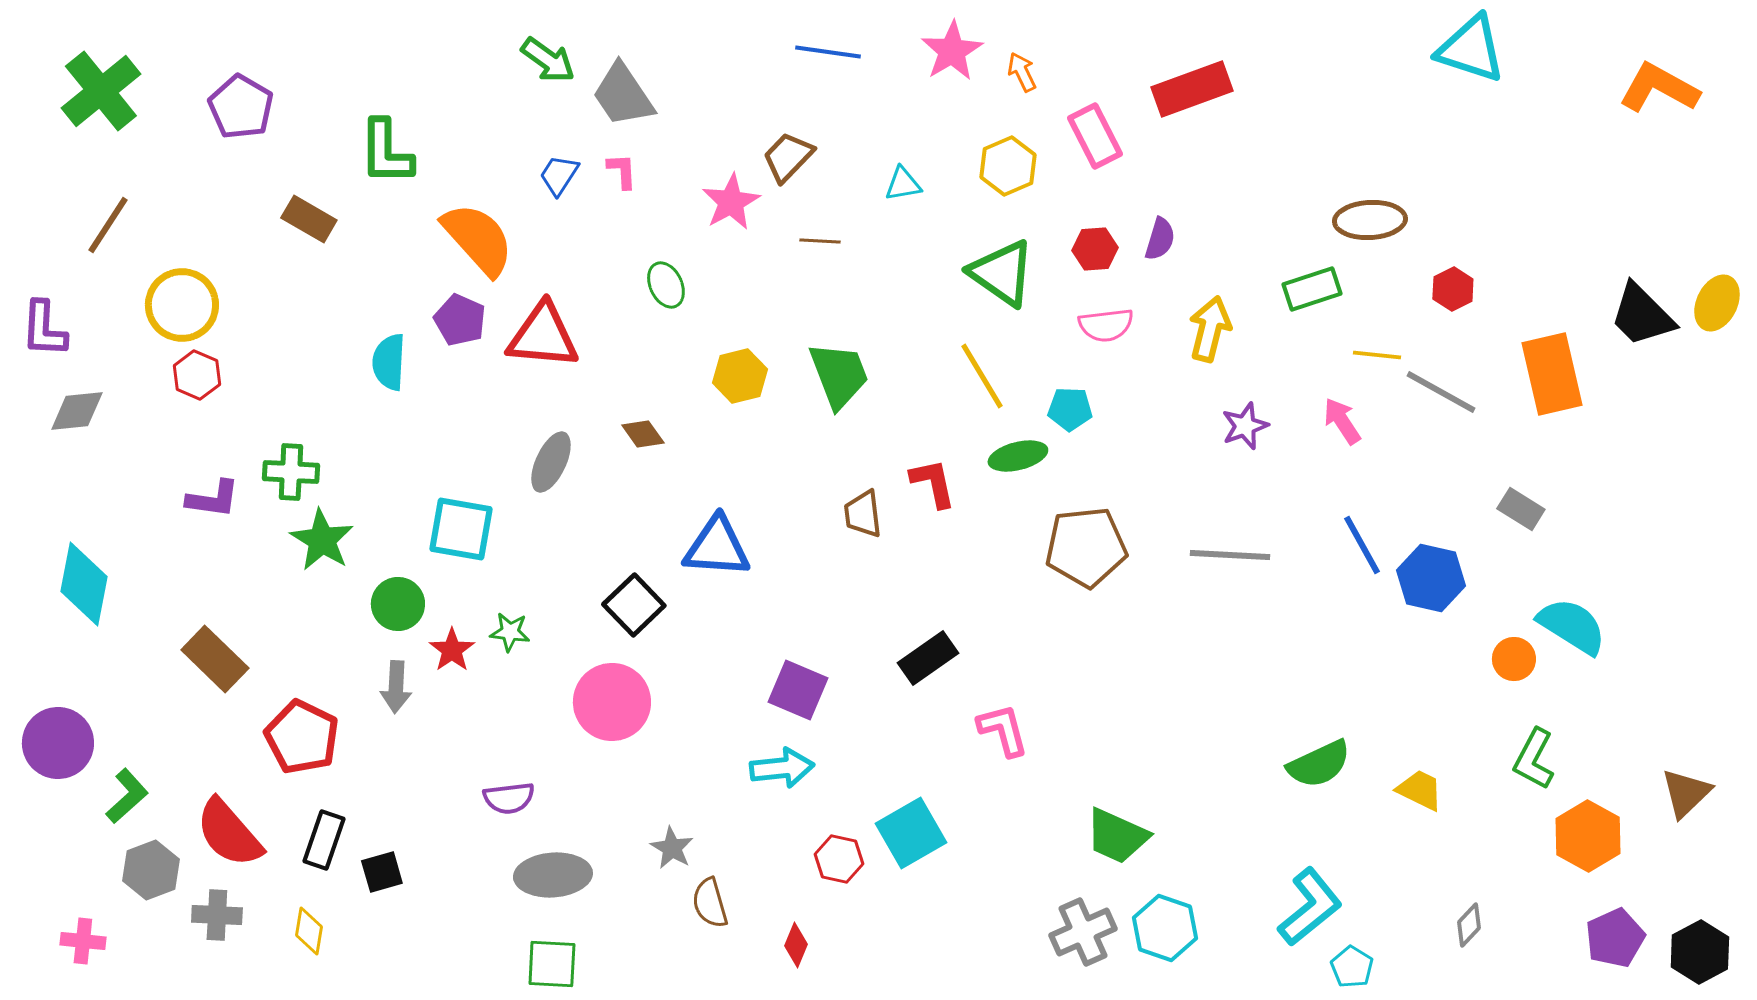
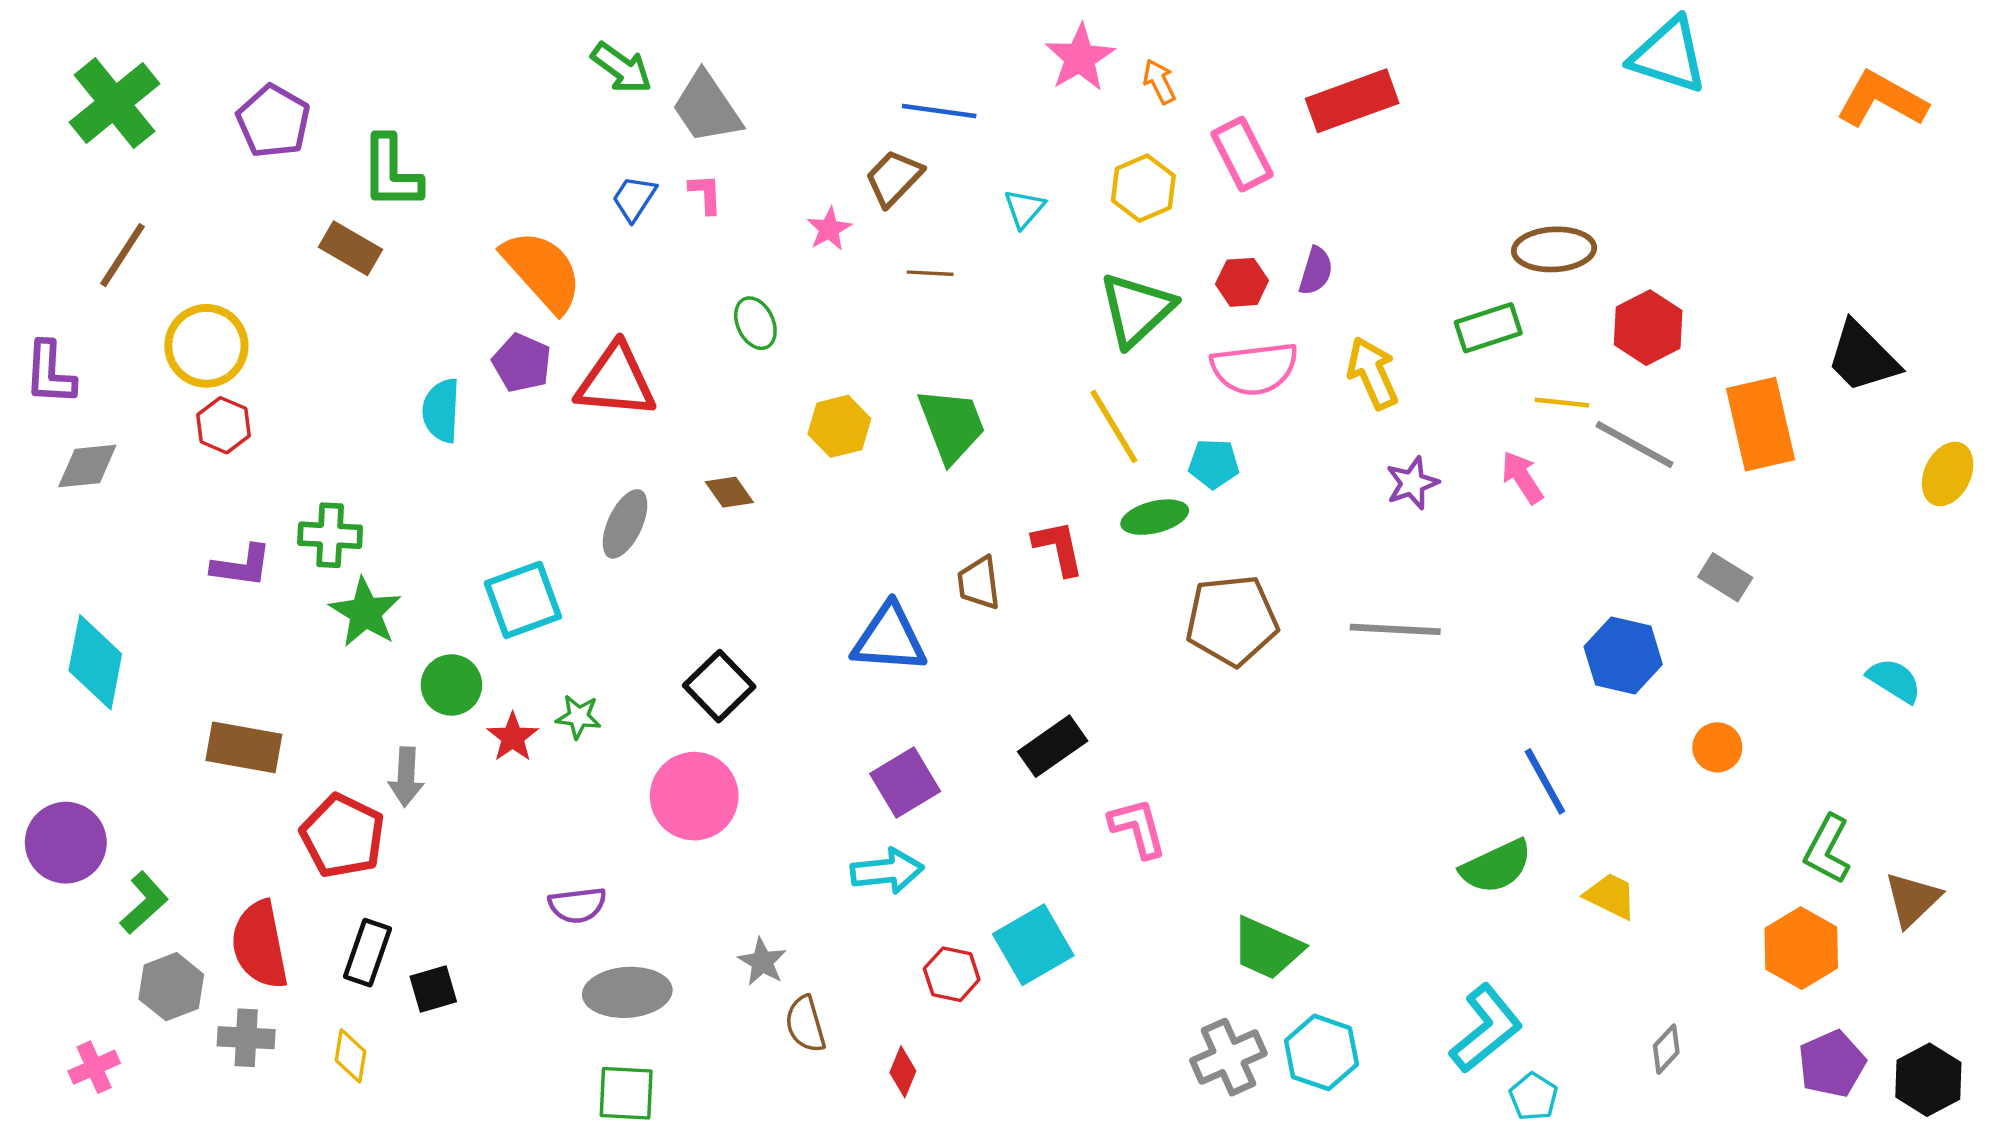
blue line: (828, 52) -> (939, 111), moved
green L-shape: (386, 152) -> (391, 172), moved
cyan triangle: (903, 184) -> (1024, 209), turned -39
pink star: (731, 202) -> (829, 229), size x0.7
green triangle: (1002, 273) -> (1137, 310), turned 42
red hexagon: (1453, 289) -> (1648, 328), size x1.5
yellow ellipse: (1717, 303) -> (1948, 474), moved
pink semicircle: (1106, 325) -> (1255, 368), size x1.4
yellow arrow: (1210, 329) -> (1372, 373), turned -38
cyan square: (461, 529) -> (523, 600), turned -30
blue line: (1362, 545) -> (1545, 781), moved
blue triangle: (717, 547) -> (889, 638), moved
cyan semicircle: (1572, 626) -> (1894, 680), moved, size x0.7
brown rectangle: (215, 659) -> (244, 747), turned -34
gray arrow: (396, 687) -> (406, 777), moved
purple square: (798, 690) -> (905, 783), turned 36
green L-shape: (1534, 759) -> (1827, 849), moved
red semicircle: (229, 833) -> (260, 945), turned 30
pink cross: (83, 941) -> (94, 1067), turned -30

